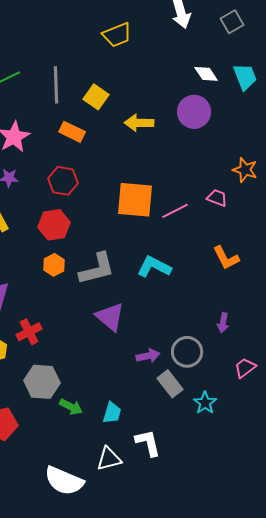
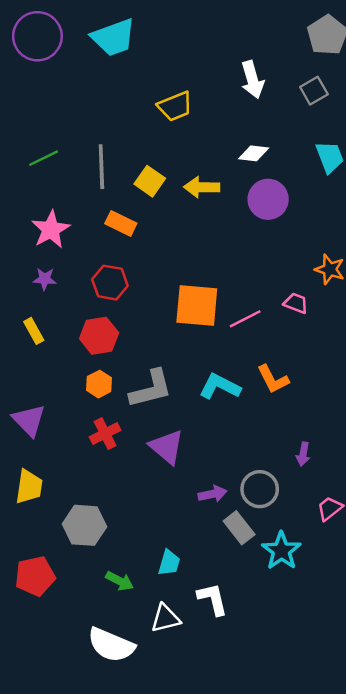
white diamond: (206, 74) -> (254, 153), moved, turned -50
yellow arrow: (139, 123) -> (202, 187), moved
orange L-shape: (226, 258) -> (273, 379), moved
red cross: (29, 332) -> (105, 434), moved
cyan star: (205, 403) -> (281, 551), size x1.4
green arrow: (71, 407) -> (120, 581), moved

